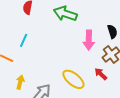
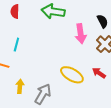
red arrow: (101, 74) -> (99, 73), moved

